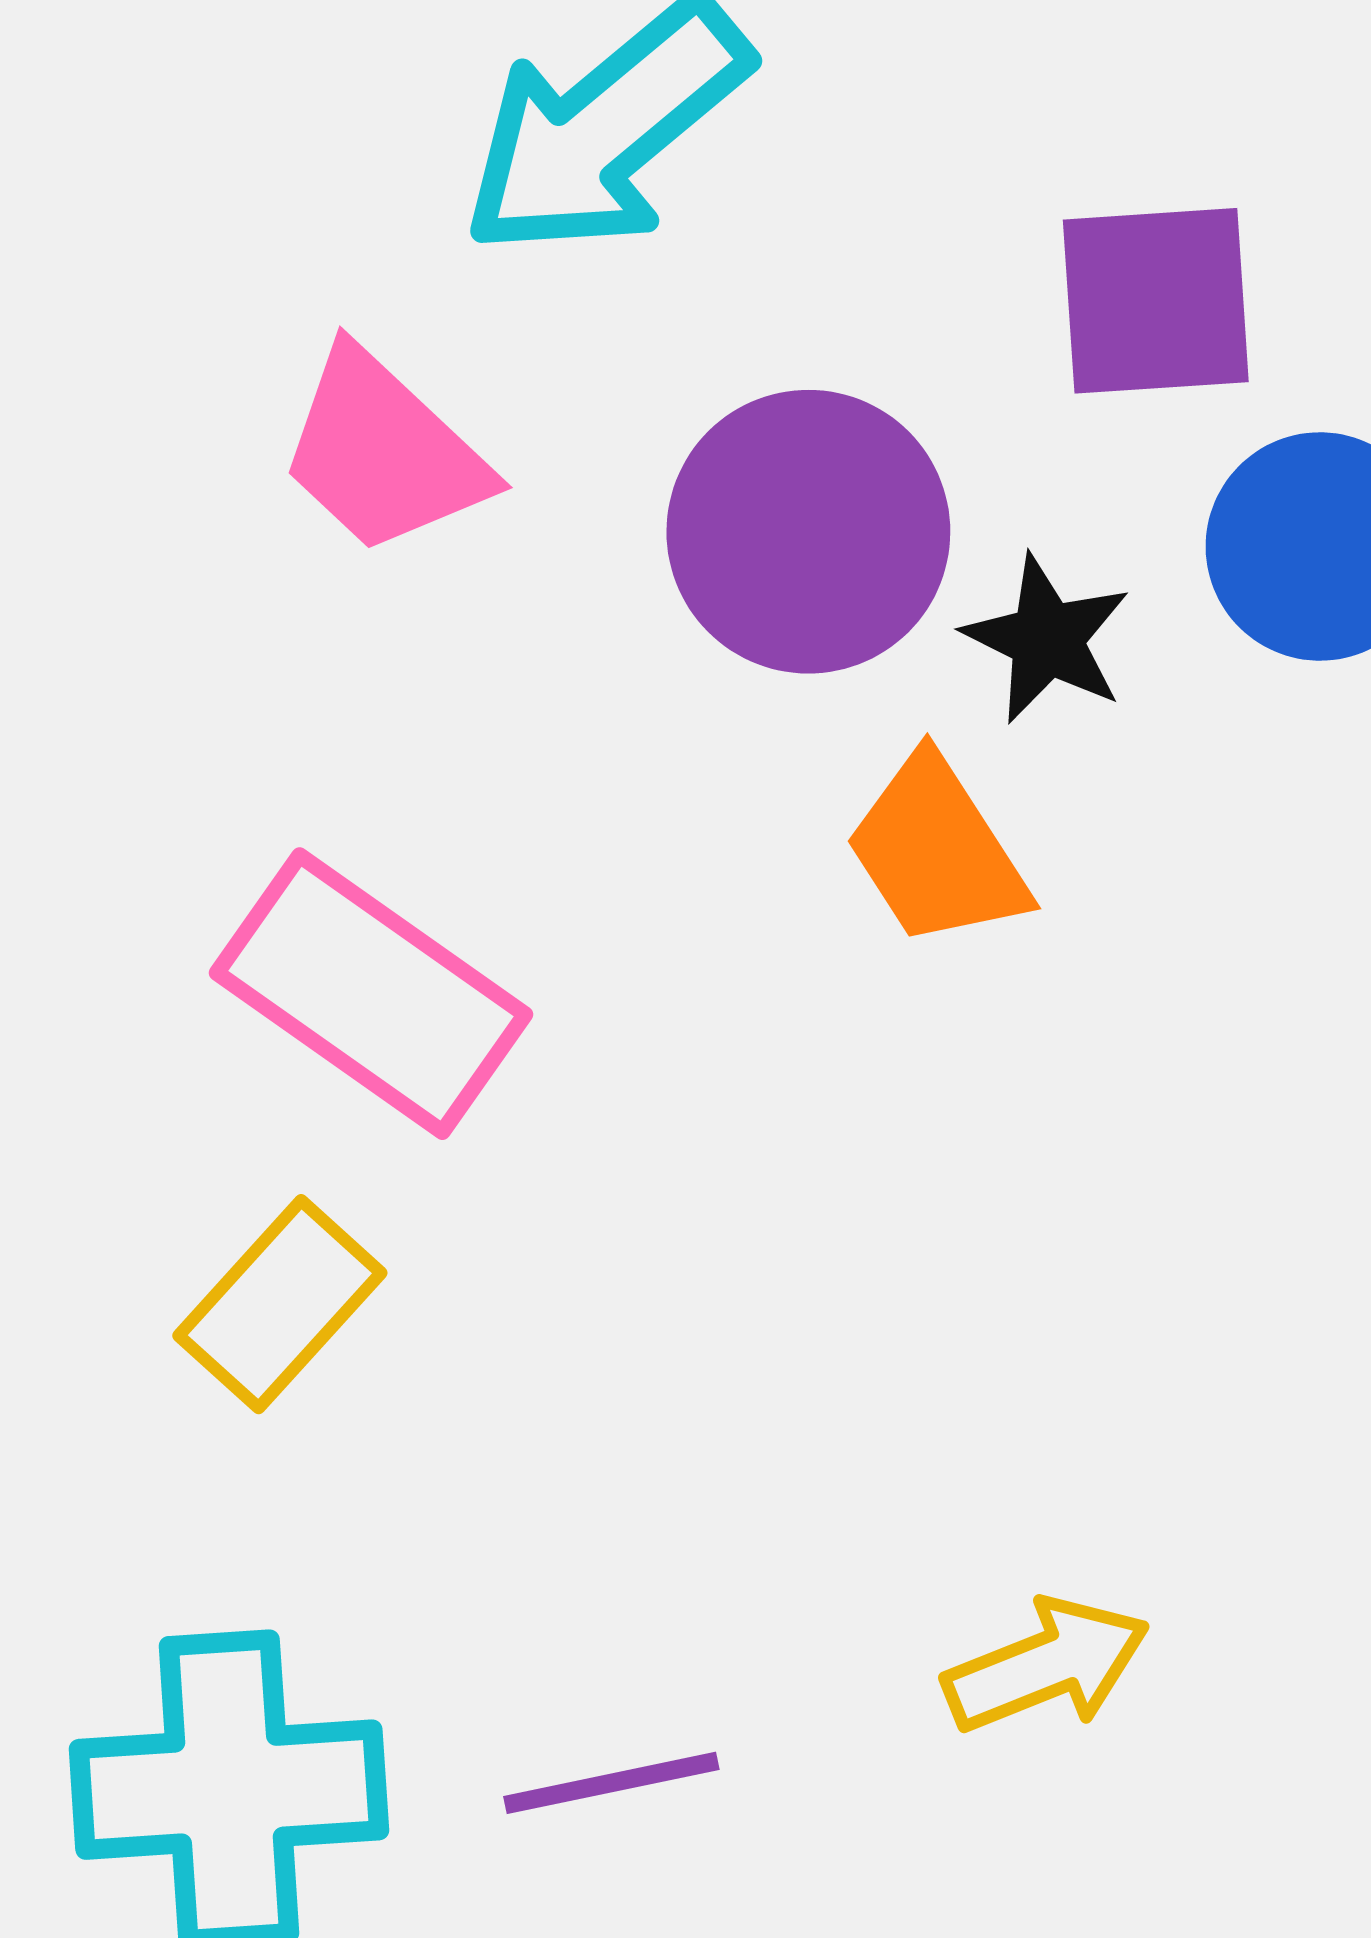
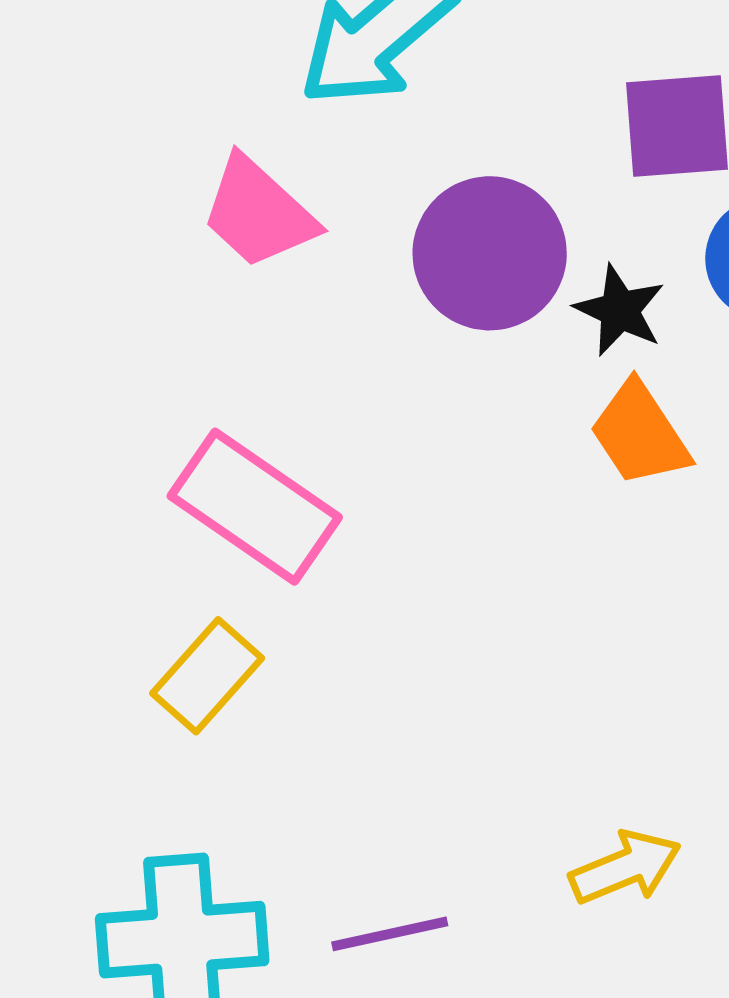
orange trapezoid: (937, 851) -> (640, 434), moved

